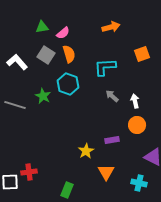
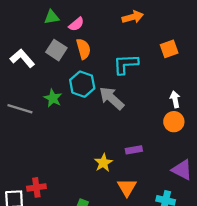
gray arrow: (112, 96) -> (112, 98), moved, size x1.6
white arrow: (135, 101) -> (175, 99), moved
orange circle: (137, 125) -> (174, 122), moved

